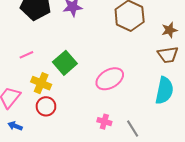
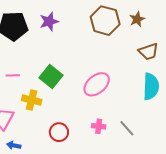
brown star: (169, 30) -> (137, 19), moved
pink line: (26, 55) -> (13, 75), turned 32
red circle: (46, 106) -> (59, 132), moved

